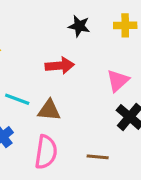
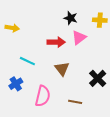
pink triangle: (118, 81) -> (79, 38), moved
brown triangle: (49, 110) -> (62, 69), moved, turned 42

